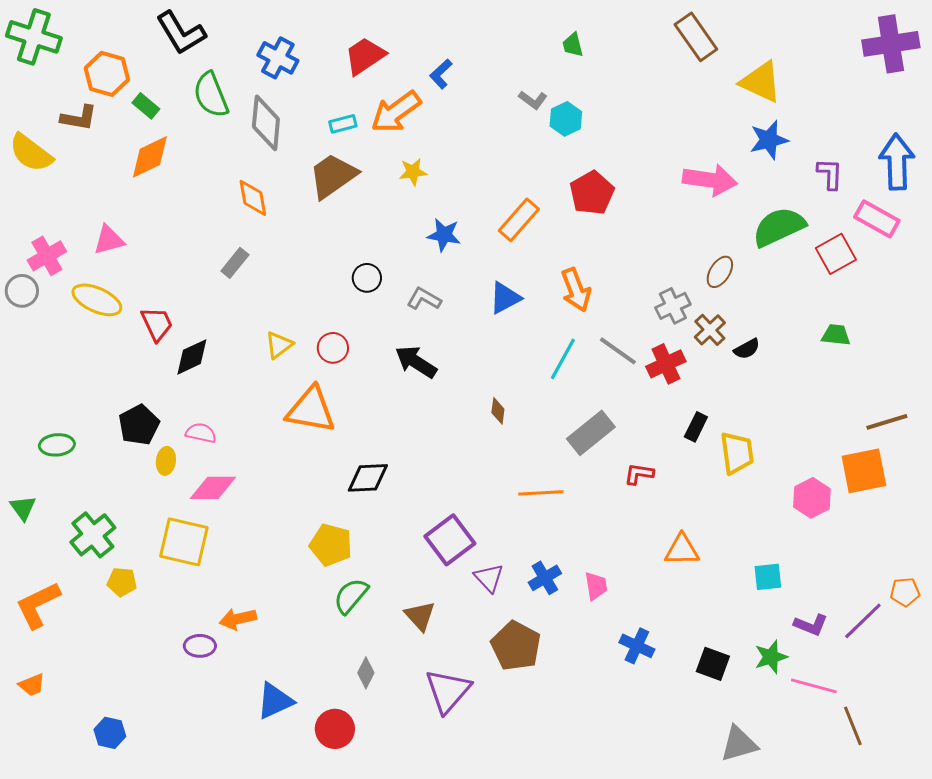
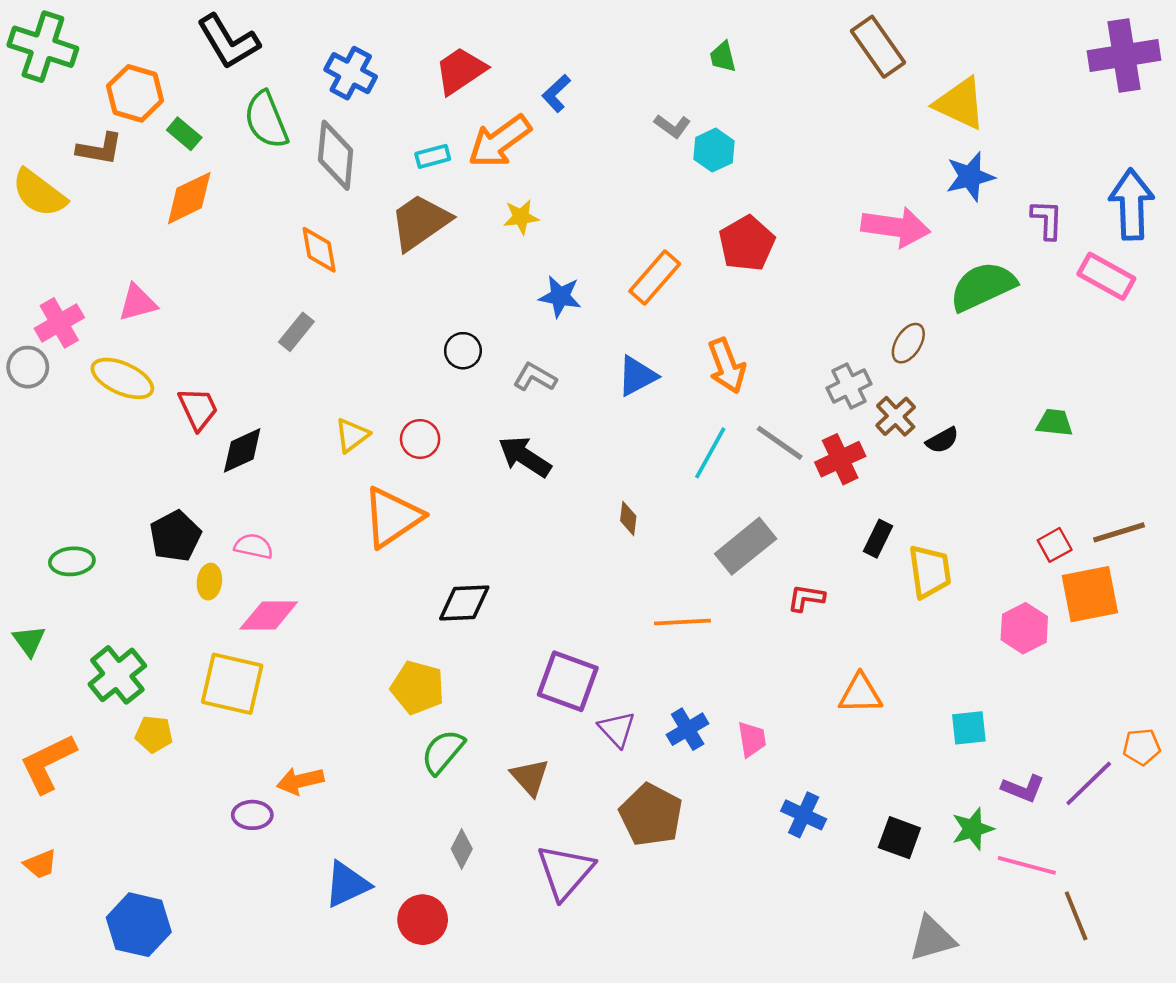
red square: (836, 254) -> (1055, 545), moved, size x0.7
orange triangle: (311, 410) -> (392, 517), turned -44
purple square: (450, 540) -> (568, 681), turned -33
blue hexagon: (110, 733) -> (139, 925), size x1.6

